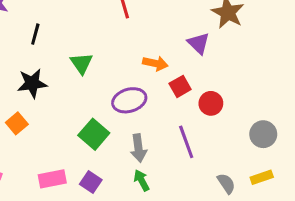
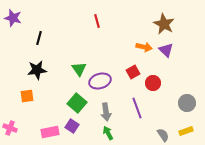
purple triangle: (199, 43) -> (166, 50), moved
green triangle: (82, 63) -> (79, 69), moved
orange arrow: (155, 63) -> (144, 47), moved
orange square: (17, 123) -> (27, 96), turned 32
purple square: (91, 182) -> (72, 126), moved

